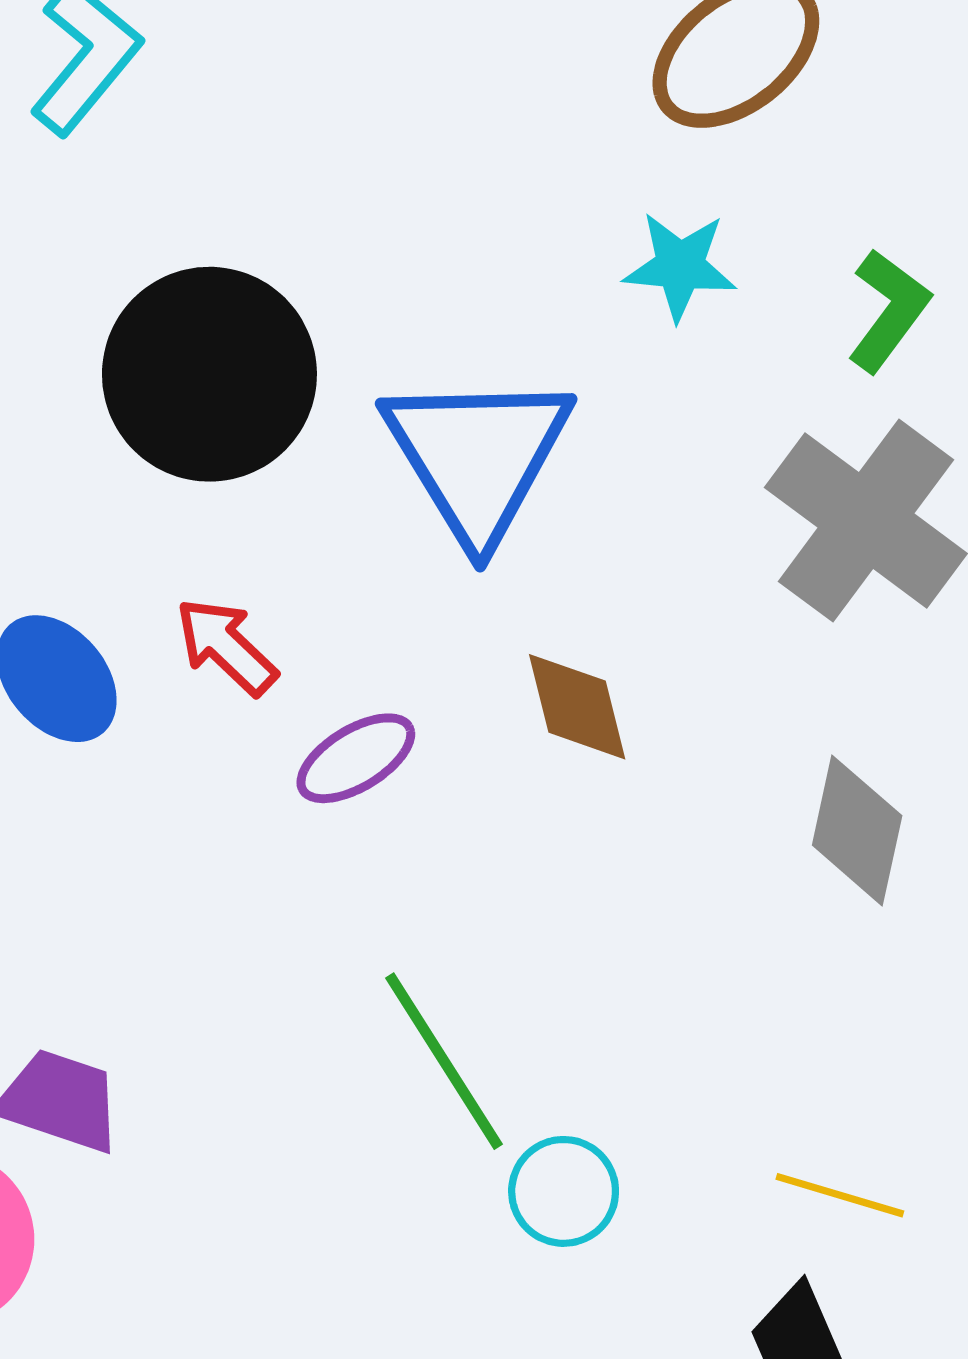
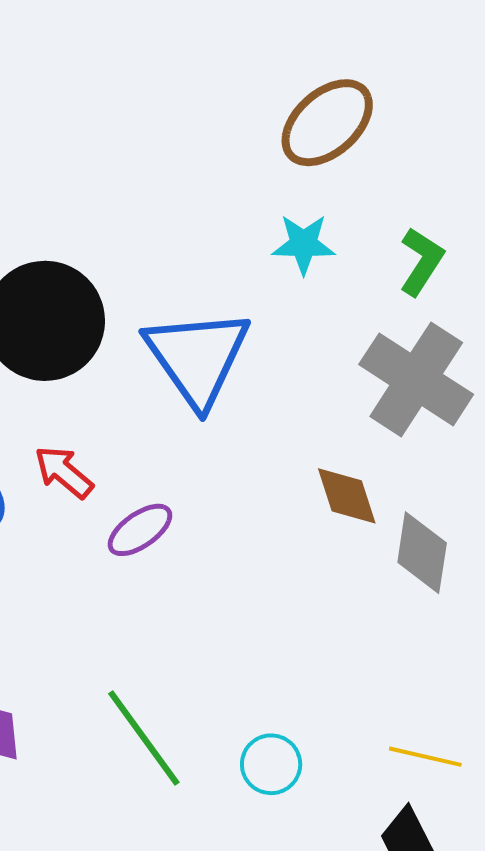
brown diamond: (577, 707) -> (347, 496), moved
green line: (444, 1061) -> (144, 738), moved

